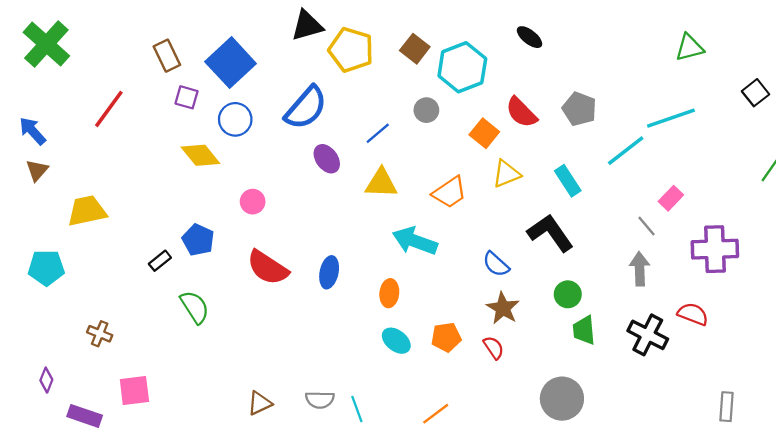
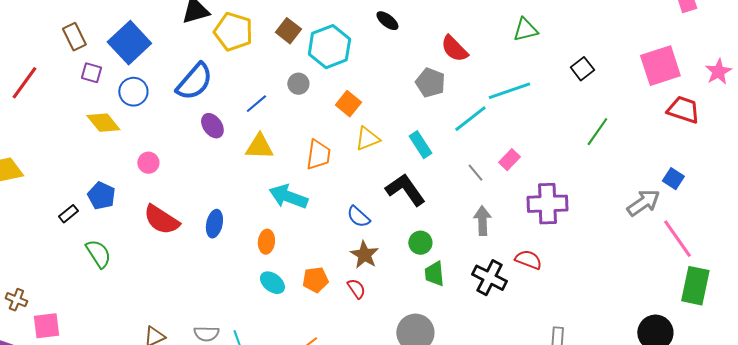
red semicircle: (521, 112) -> (454, 49), moved
orange trapezoid: (450, 192) -> (318, 155), turned -48
gray line: (647, 226) -> (475, 173), moved
brown cross: (100, 334) -> (16, 300), moved

